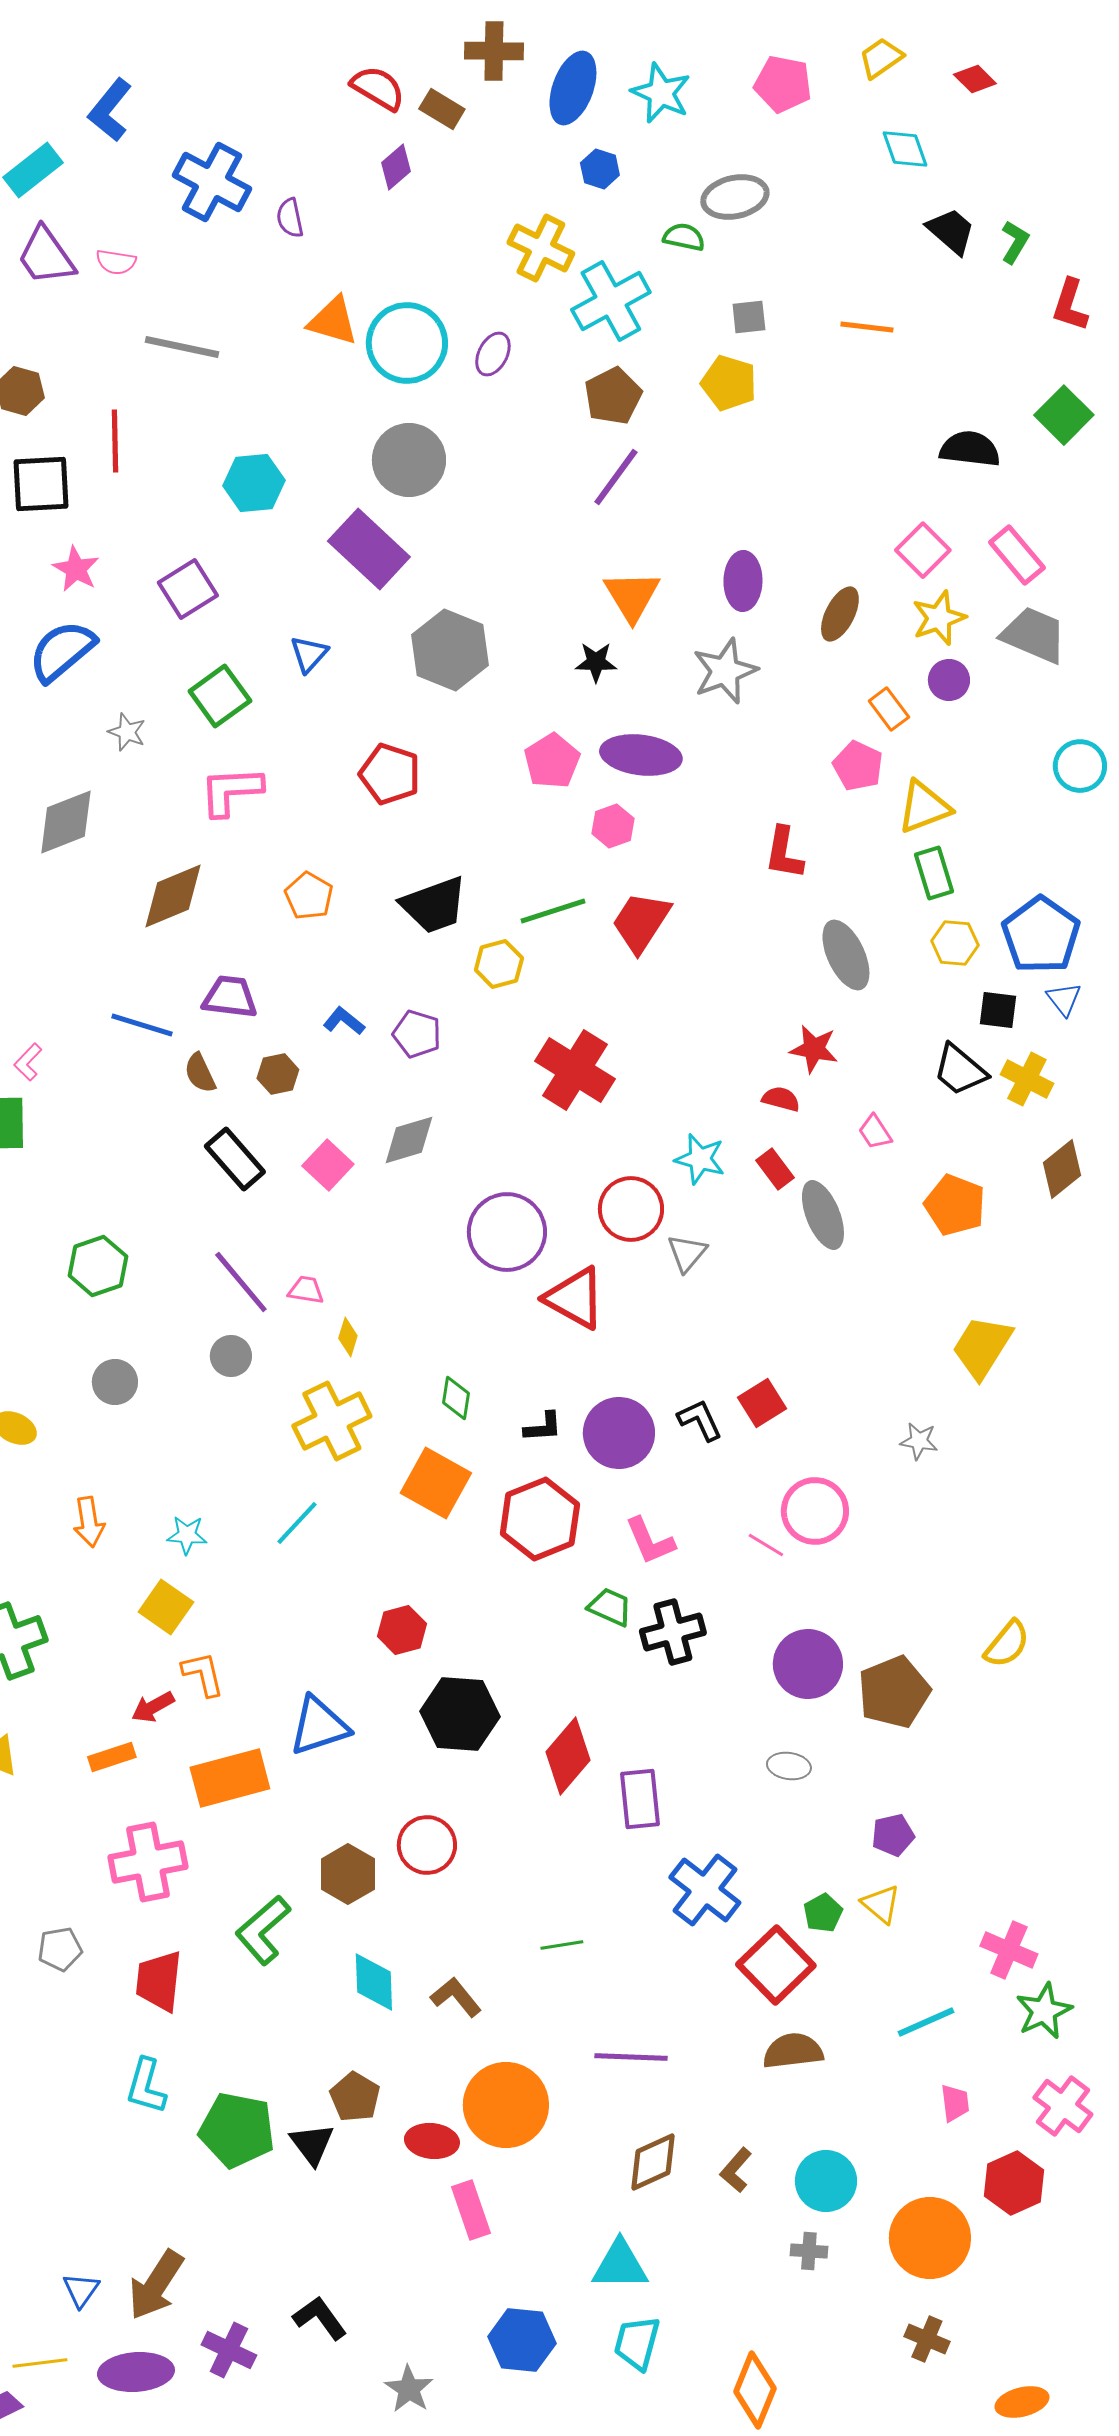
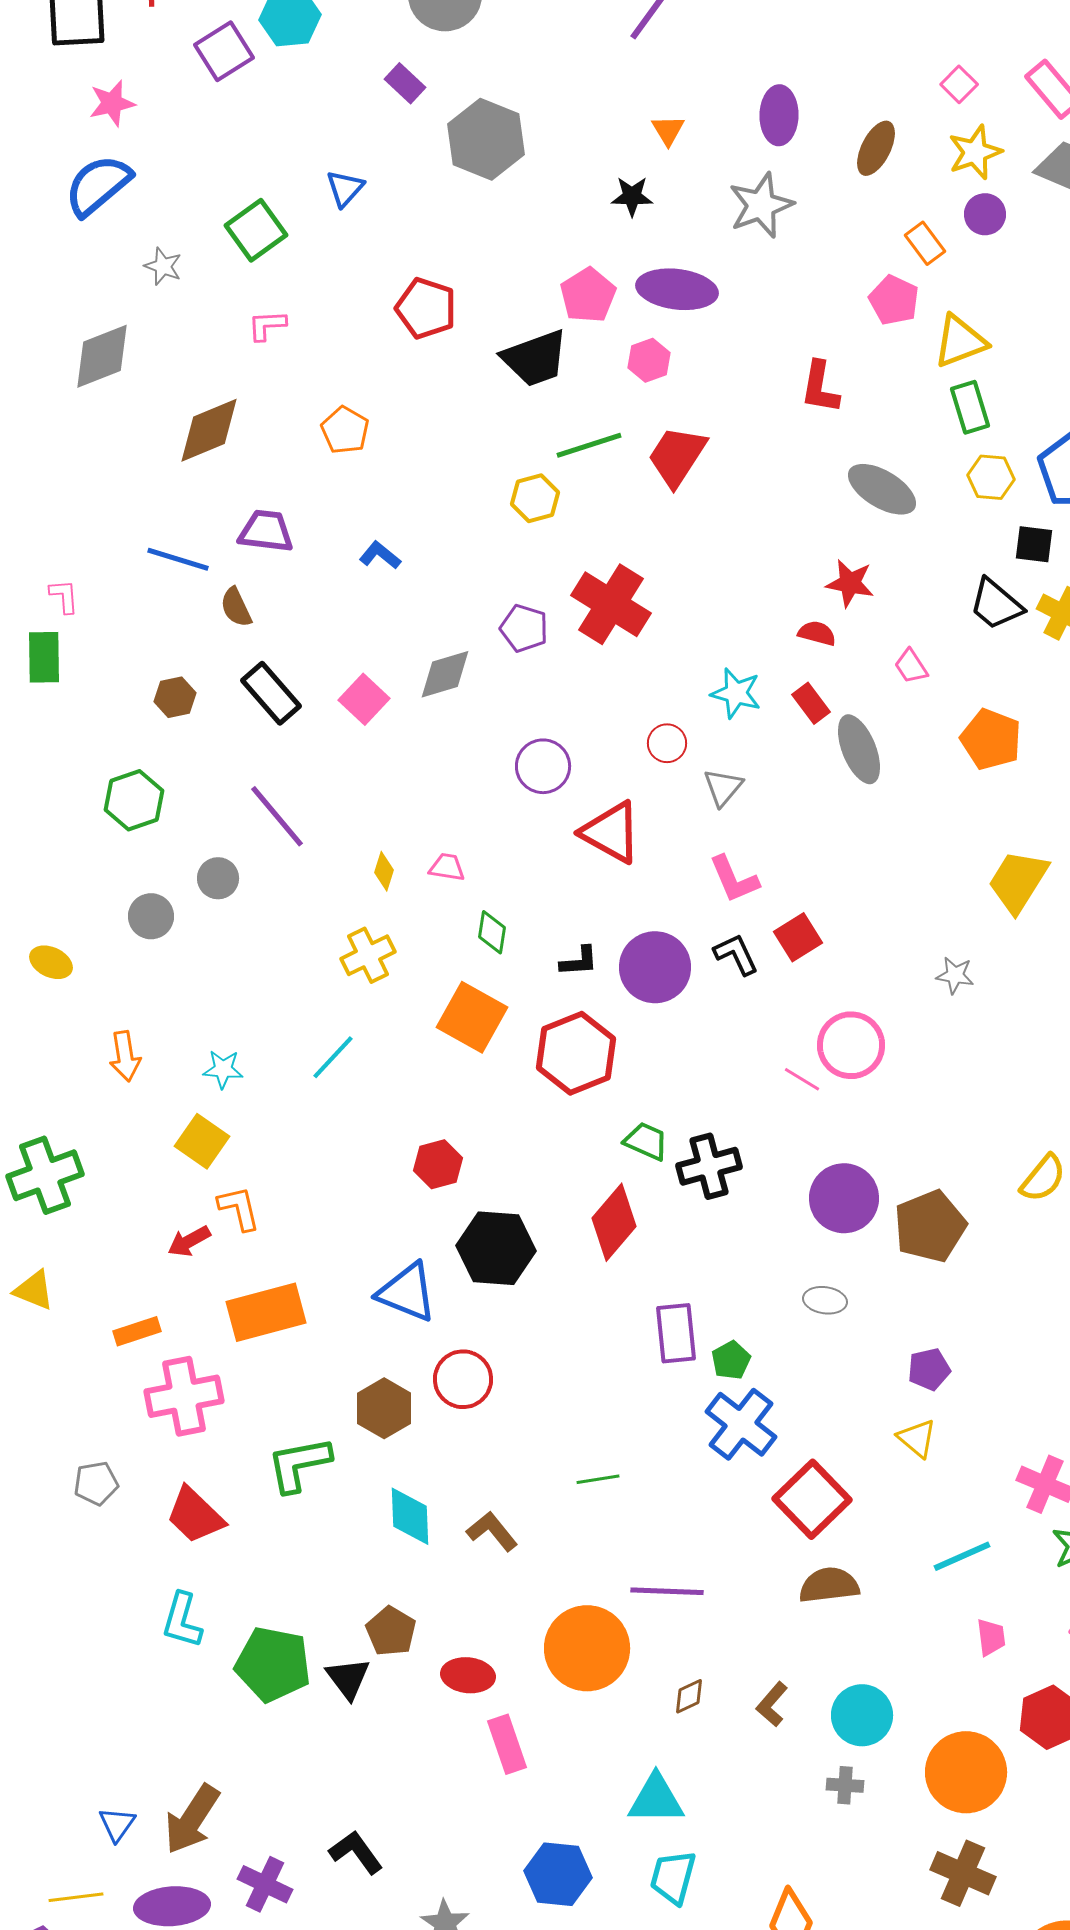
purple rectangle: (369, 549) -> (405, 83), size x0.5
pink square: (923, 550) -> (959, 84), size x0.7
pink star: (76, 569) -> (112, 103), turned 30
purple square: (188, 589) -> (224, 51), moved
orange triangle: (632, 596) -> (668, 130), size x0.6
gray hexagon: (450, 650) -> (486, 139), moved
pink L-shape: (231, 791) -> (267, 325), size x0.6
black trapezoid: (434, 905) -> (535, 358), moved
gray ellipse: (846, 955) -> (882, 489), turned -34
purple pentagon: (417, 1034) -> (524, 628), moved
pink L-shape: (28, 1062) -> (64, 596), turned 132
brown hexagon: (278, 1074) -> (175, 697), moved
red circle: (631, 1209) -> (667, 743), size x0.6
purple circle: (507, 1232) -> (543, 766), size x0.7
pink trapezoid: (306, 1290) -> (447, 867), moved
gray circle: (231, 1356) -> (218, 878), moved
yellow cross: (332, 1421) -> (368, 955), size x0.7
pink L-shape: (650, 1541) -> (734, 879), moved
blue triangle: (319, 1726) -> (407, 1292), moved, turned 40
red diamond: (568, 1756) -> (614, 1222), moved
orange rectangle: (112, 1757) -> (137, 1331), moved
green pentagon: (823, 1913) -> (731, 1360), moved
green L-shape: (263, 1930) -> (299, 1464), turned 30
red trapezoid: (159, 1981) -> (195, 1515), turned -52
orange circle: (506, 2105) -> (587, 1648), moved
brown diamond: (653, 2162) -> (689, 1696), size x0.6
brown cross: (927, 2339) -> (963, 1873), size x1.4

